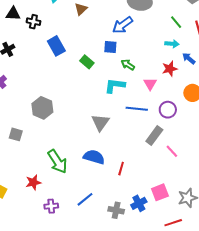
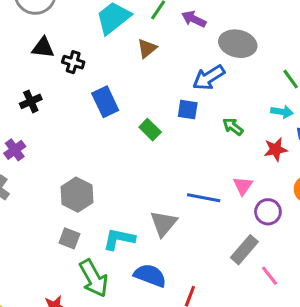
green arrow: (128, 65) -> (233, 127), moved
pink triangle: (150, 84) -> (243, 186), moved
cyan L-shape: (115, 86) -> (119, 239), moved
blue line: (137, 109) -> (204, 198), moved
gray square: (16, 134) -> (69, 238), moved

